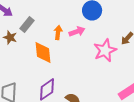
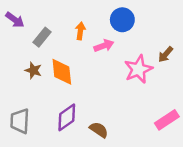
orange arrow: (58, 32) -> (80, 31), moved
brown star: (10, 37) -> (33, 70), moved

